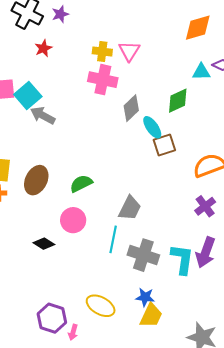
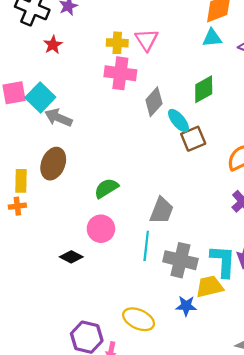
cyan triangle: (201, 72) -> (212, 38), moved
brown ellipse: (36, 180) -> (53, 164), moved
yellow trapezoid: (151, 316) -> (210, 287), moved, turned -124

